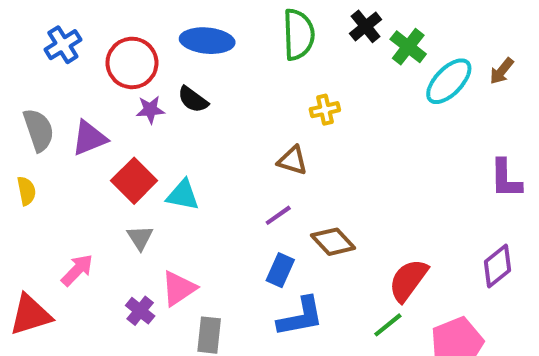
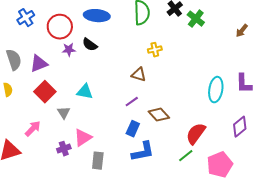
cyan ellipse: (449, 81) -> (216, 90), moved, turned -35
red square: (134, 181) -> (45, 92), moved
purple cross: (140, 311) -> (64, 149), turned 32

